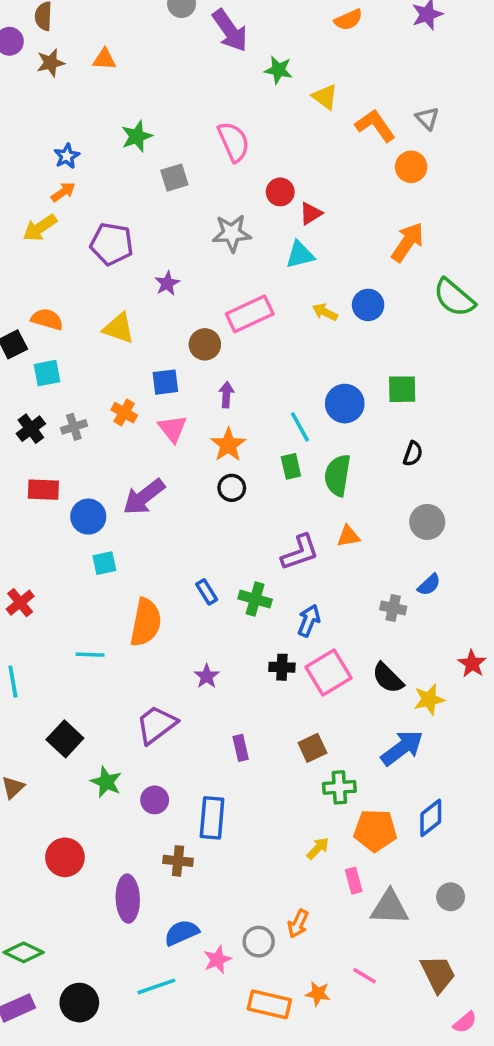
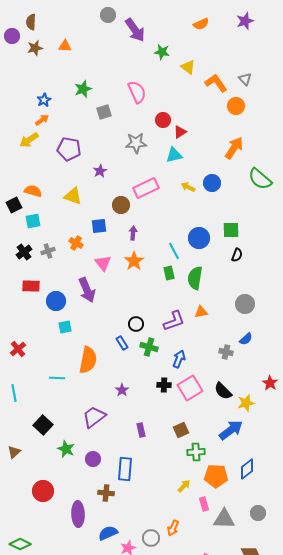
pink triangle: (173, 429) -> (103, 263), moved
black semicircle: (413, 454) -> (237, 255), moved
black circle: (232, 488) -> (136, 324), moved
purple arrow: (144, 497) -> (87, 290), turned -75

